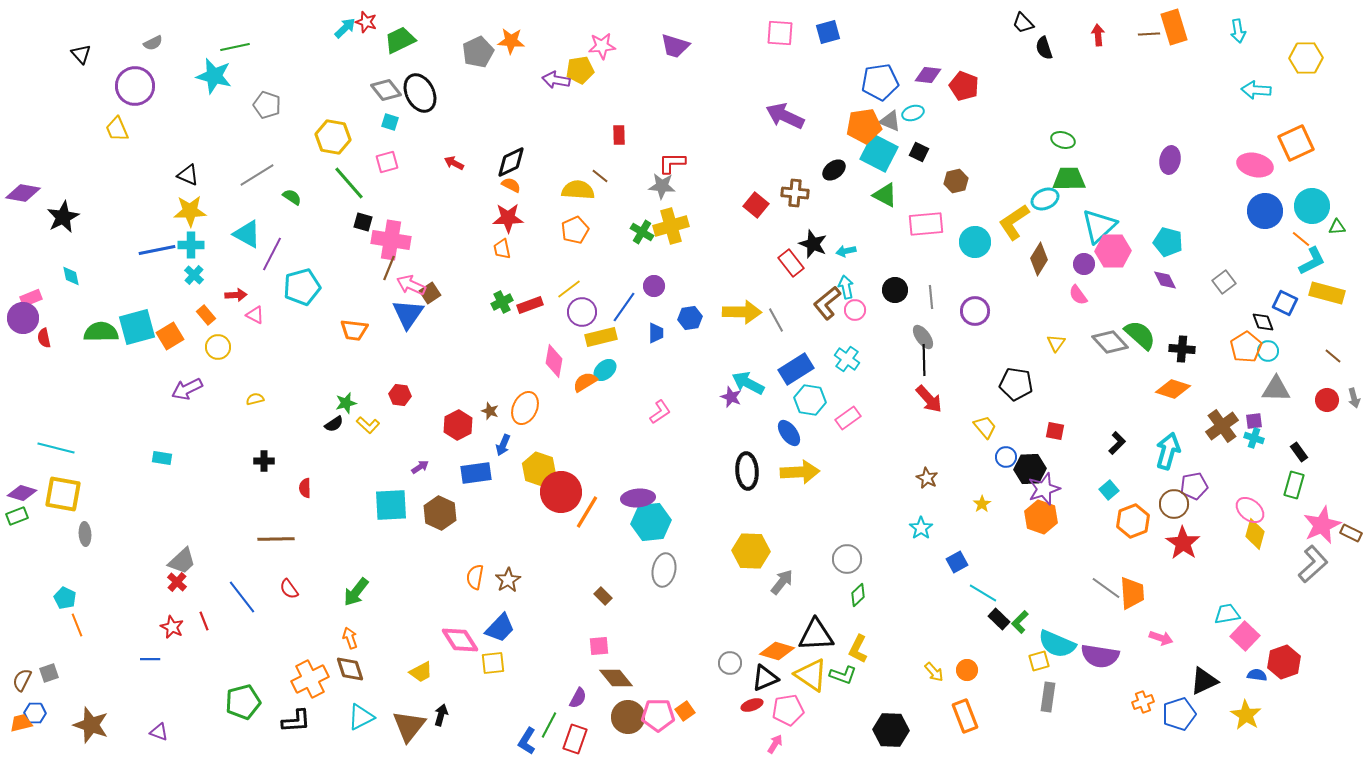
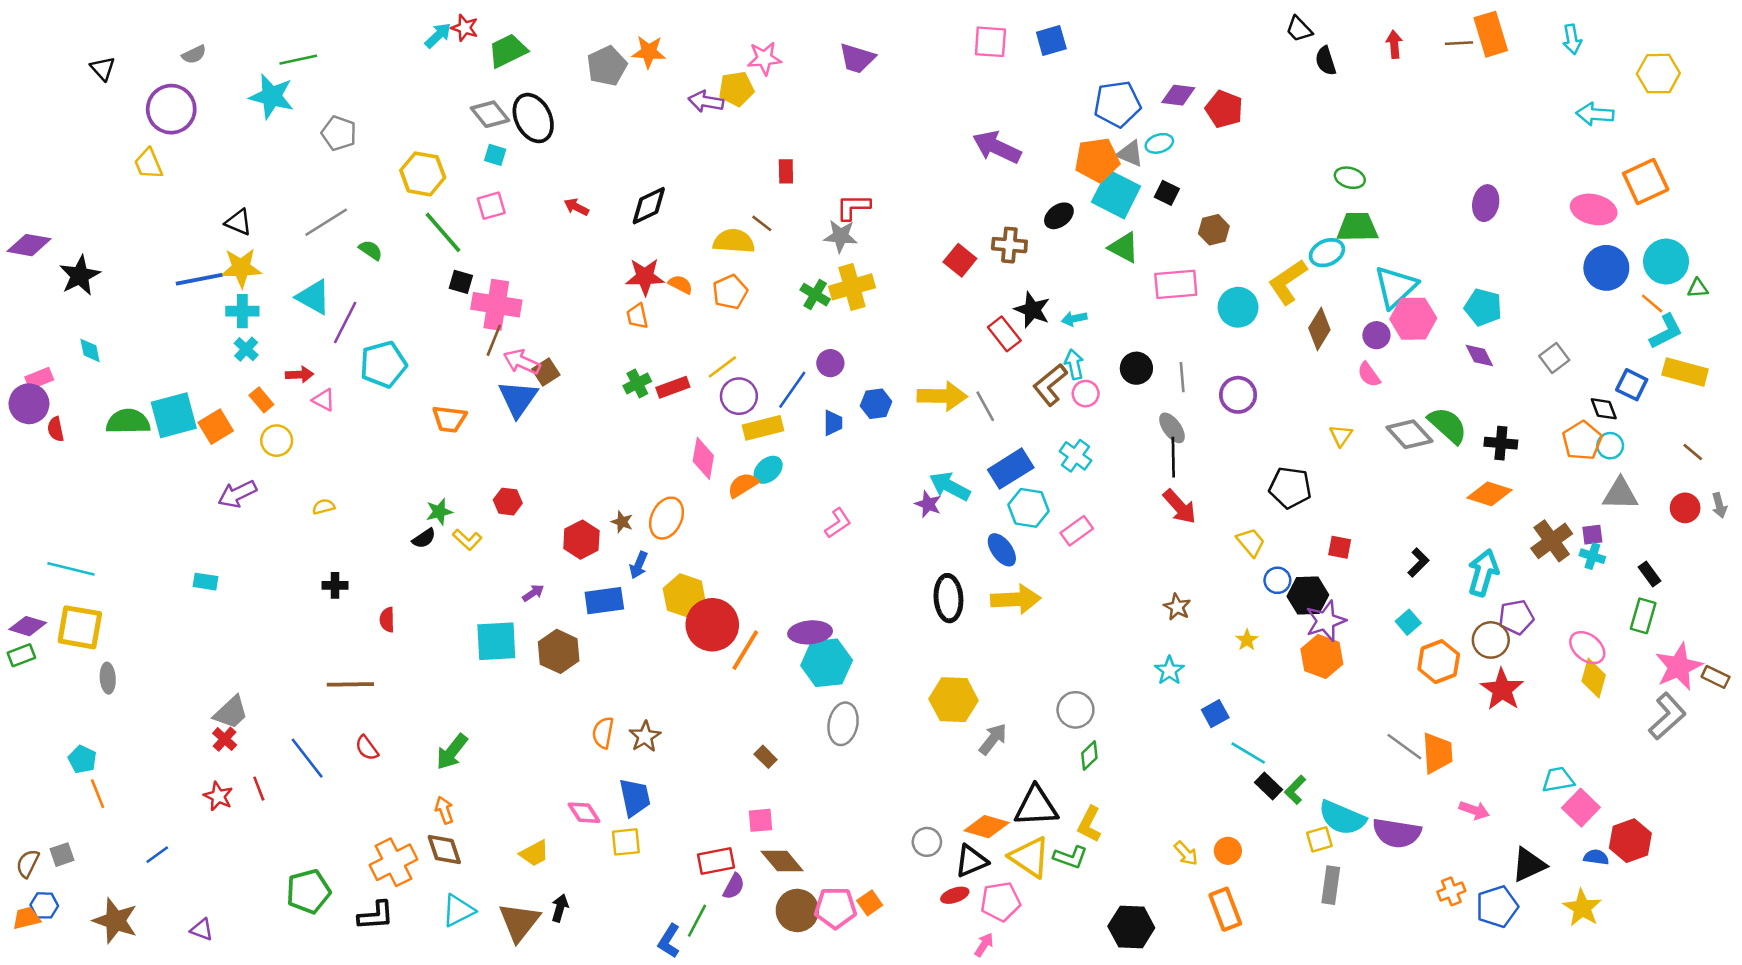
orange semicircle: (511, 185) -> (680, 284), moved
blue line: (157, 250) -> (199, 279), moved
blue trapezoid: (500, 628) -> (635, 797), turned -56
pink diamond: (460, 640) -> (584, 813), size x0.7
blue line: (150, 659) -> (157, 855), moved, turned -36
red rectangle: (575, 739) -> (716, 861), moved, turned 60

